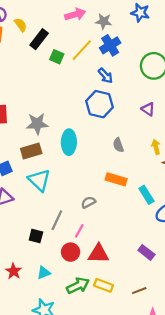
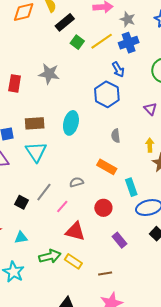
gray star: (37, 124) -> (49, 74), moved
red circle: (71, 252) -> (103, 208), moved

